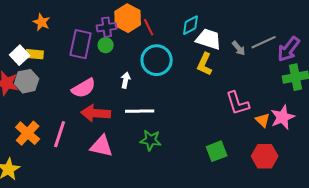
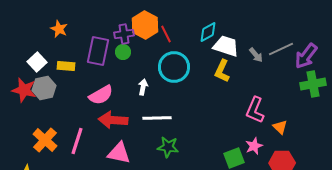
yellow rectangle: (35, 54) -> (66, 66), moved
pink L-shape: (238, 103) -> (255, 110), turned 40
pink star: (283, 117) -> (254, 146), moved, size x0.7

